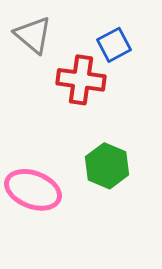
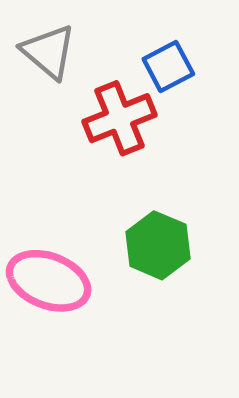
red cross: (81, 80) -> (120, 118), turned -30

